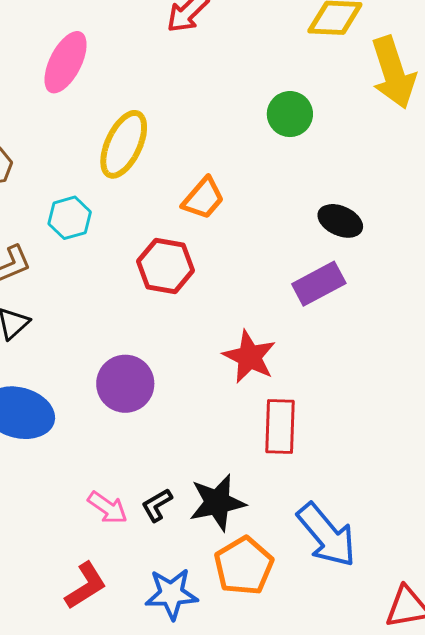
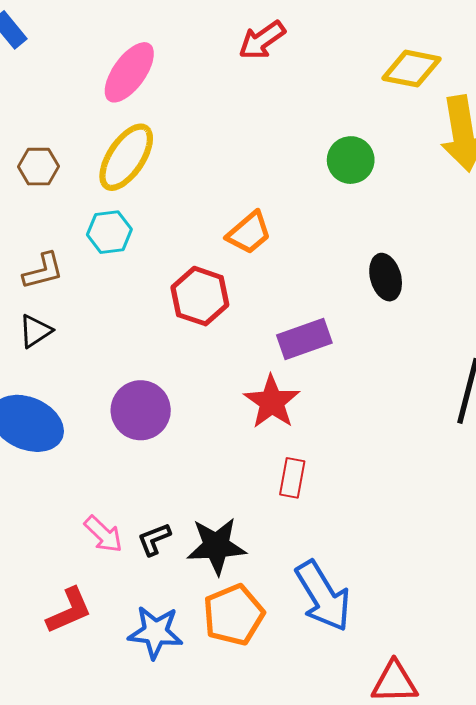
yellow ellipse: (124, 144) -> (126, 157), moved
black ellipse: (340, 221) -> (386, 277), turned 42
purple rectangle: (319, 284) -> (304, 339), moved
red rectangle: (280, 426) -> (292, 478), size x0.7

